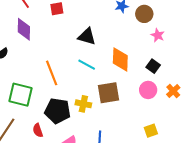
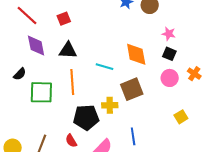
pink star: (158, 35) -> (169, 34), moved
black triangle: (87, 36) -> (68, 50), moved
orange line: (52, 73) -> (72, 82), turned 30
green square: (21, 95) -> (41, 92), moved

